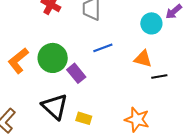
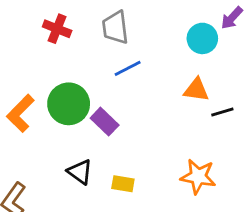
blue line: (103, 48) -> (128, 68), moved
black triangle: (55, 106) -> (80, 172), size x0.7

